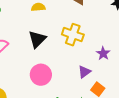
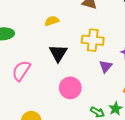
purple triangle: (84, 72) -> (106, 66), moved

